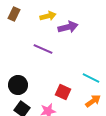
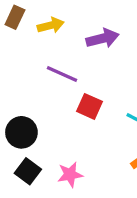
yellow arrow: (48, 16) -> (51, 25), moved
red square: (63, 92) -> (90, 106), moved

